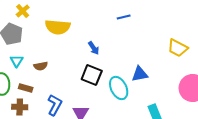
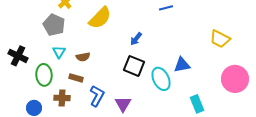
yellow semicircle: (58, 27) -> (100, 18), turned -50
blue arrow: (94, 48) -> (136, 39), turned 72
brown rectangle: (26, 88) -> (76, 78), moved

